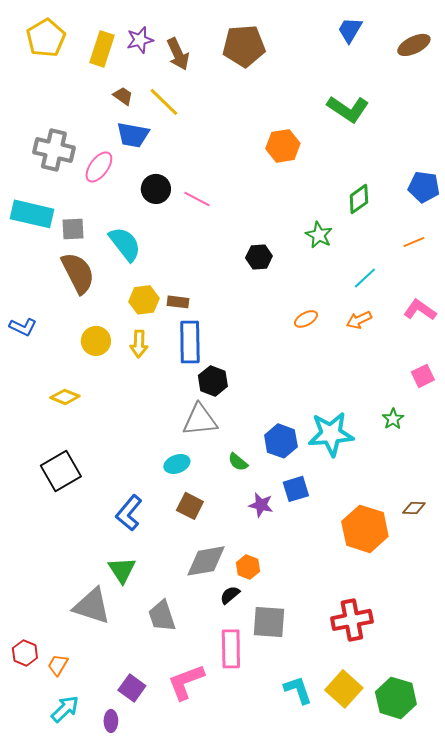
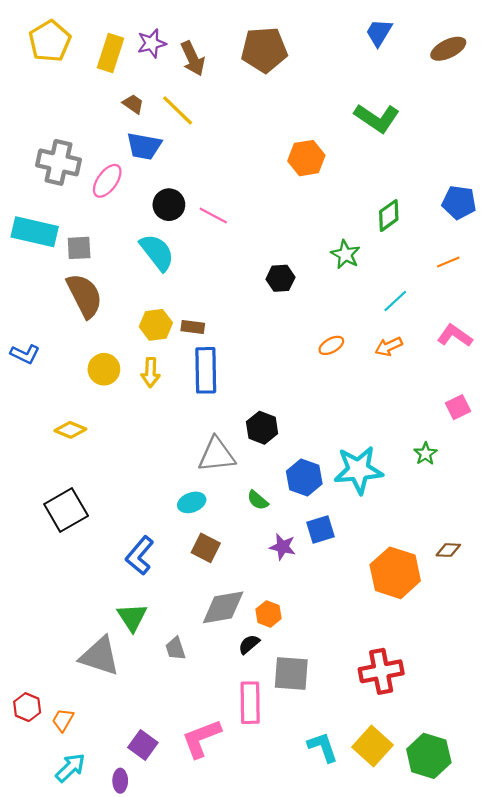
cyan semicircle: (125, 244) -> (157, 252), moved
black hexagon: (213, 381) -> (262, 428), moved
gray trapezoid: (162, 616) -> (175, 649), moved, size x0.7

